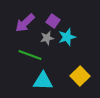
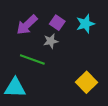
cyan star: (67, 37) -> (85, 24), moved
cyan triangle: (43, 81) -> (15, 88), moved

